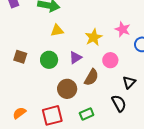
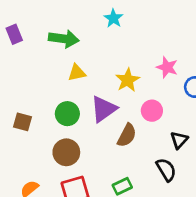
brown square: (20, 57) -> (23, 122), moved
purple triangle: (75, 58) -> (104, 109), size x1.5
brown circle: (67, 89) -> (66, 152), moved

